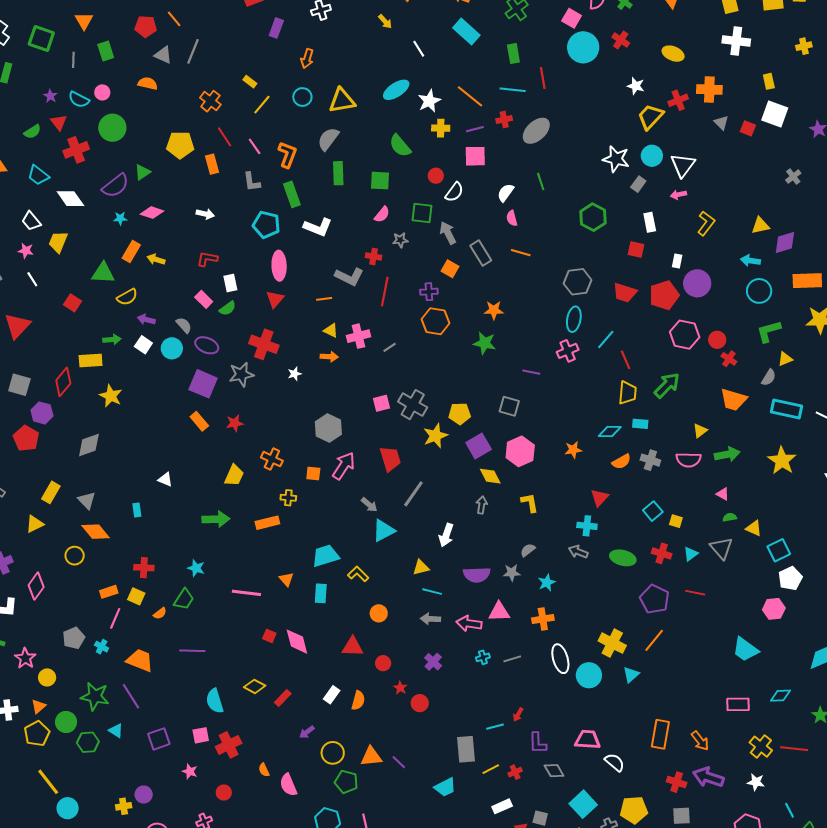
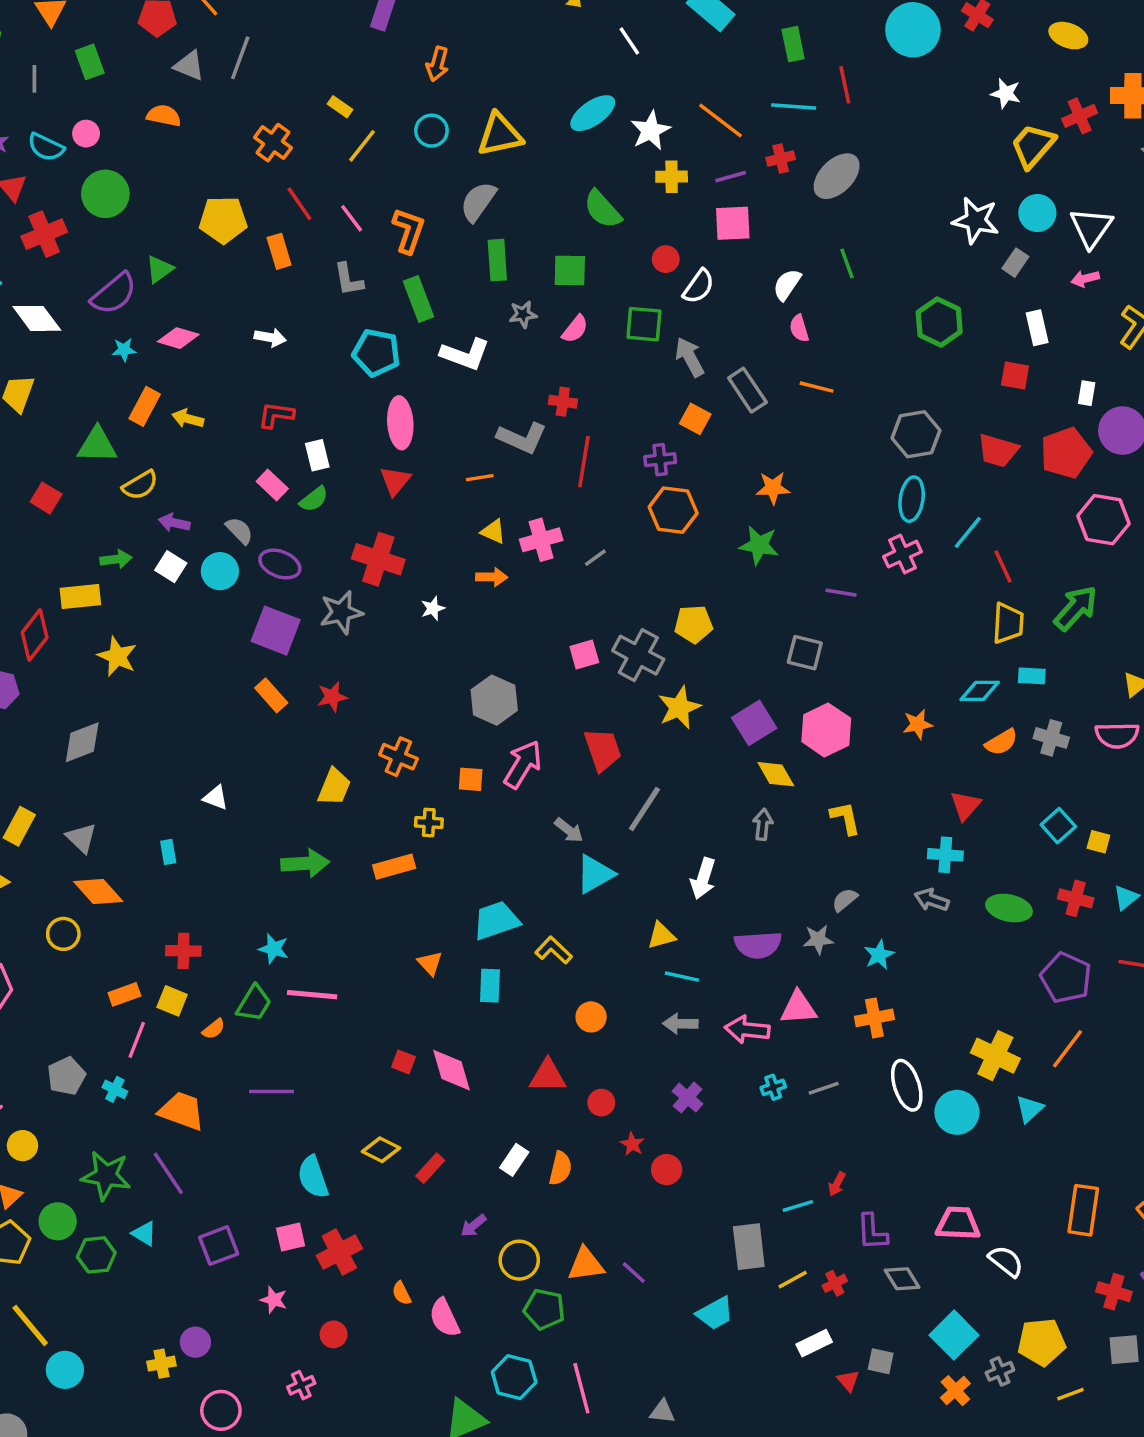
gray star: (400, 240) -> (523, 314), moved
yellow pentagon: (460, 414) -> (694, 624), moved
pink line: (246, 593) -> (312, 995), moved

